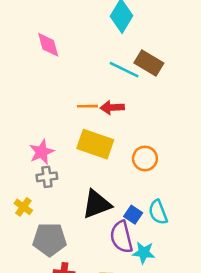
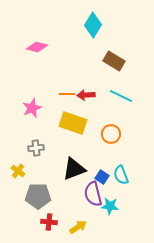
pink diamond: (48, 45) -> (37, 47), turned -60
cyan line: (124, 70) -> (121, 96), moved
pink star: (42, 152) -> (32, 108), moved

